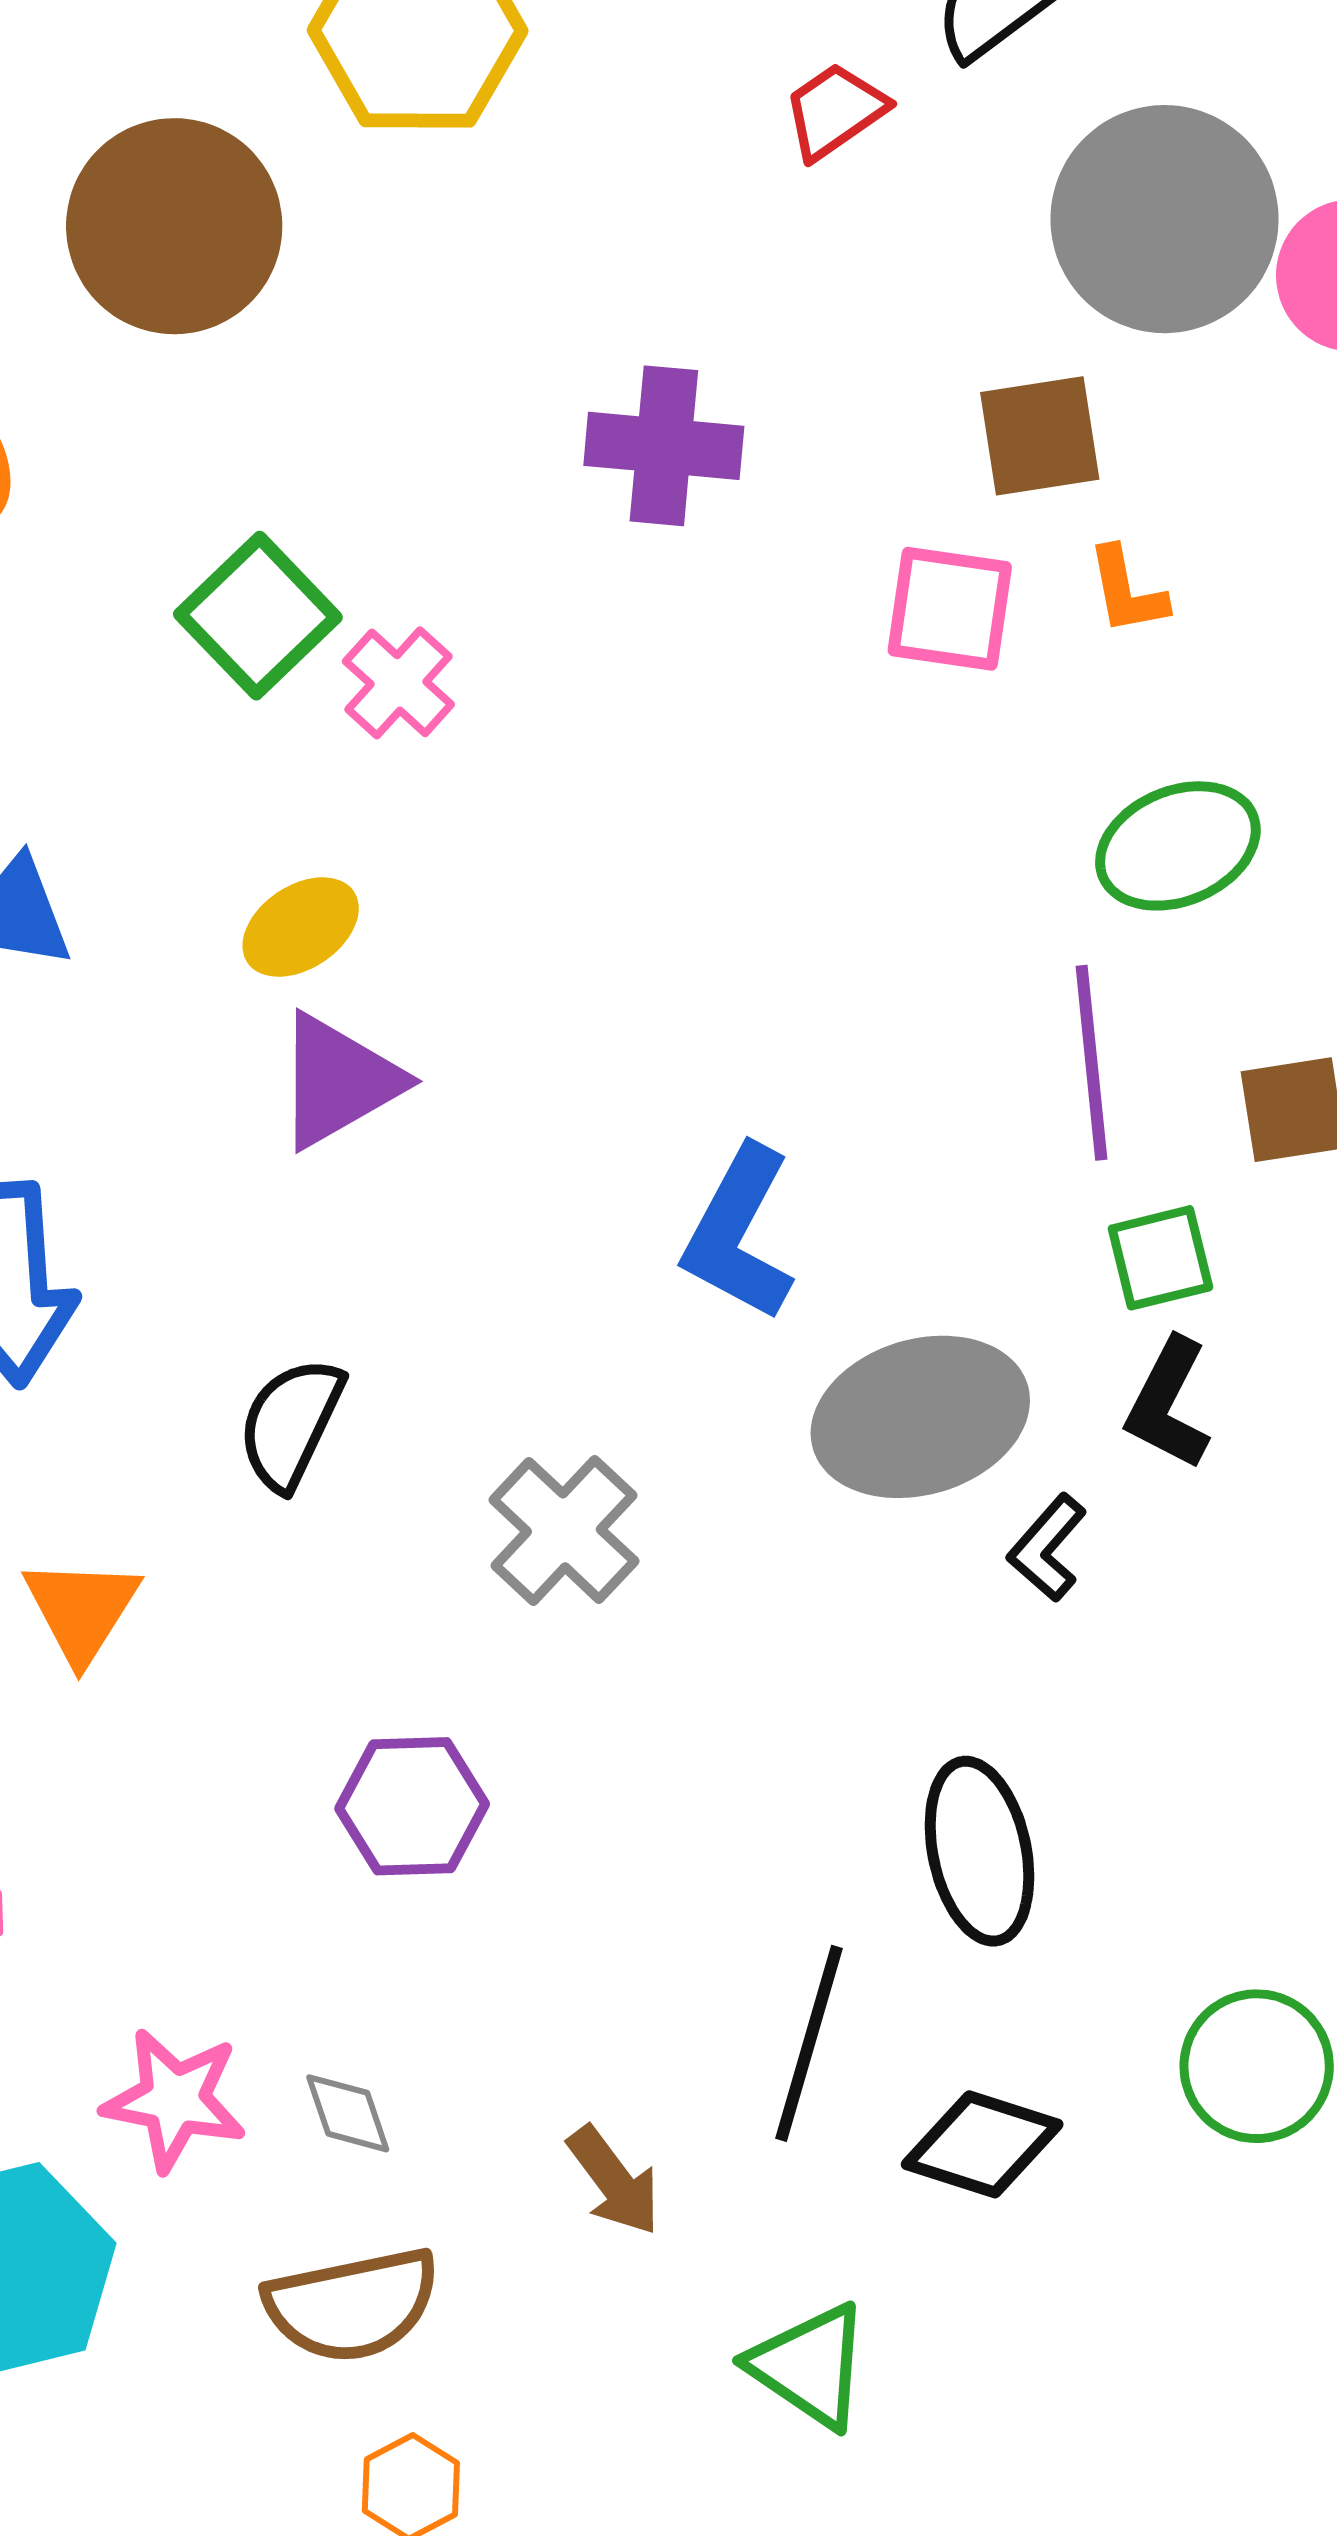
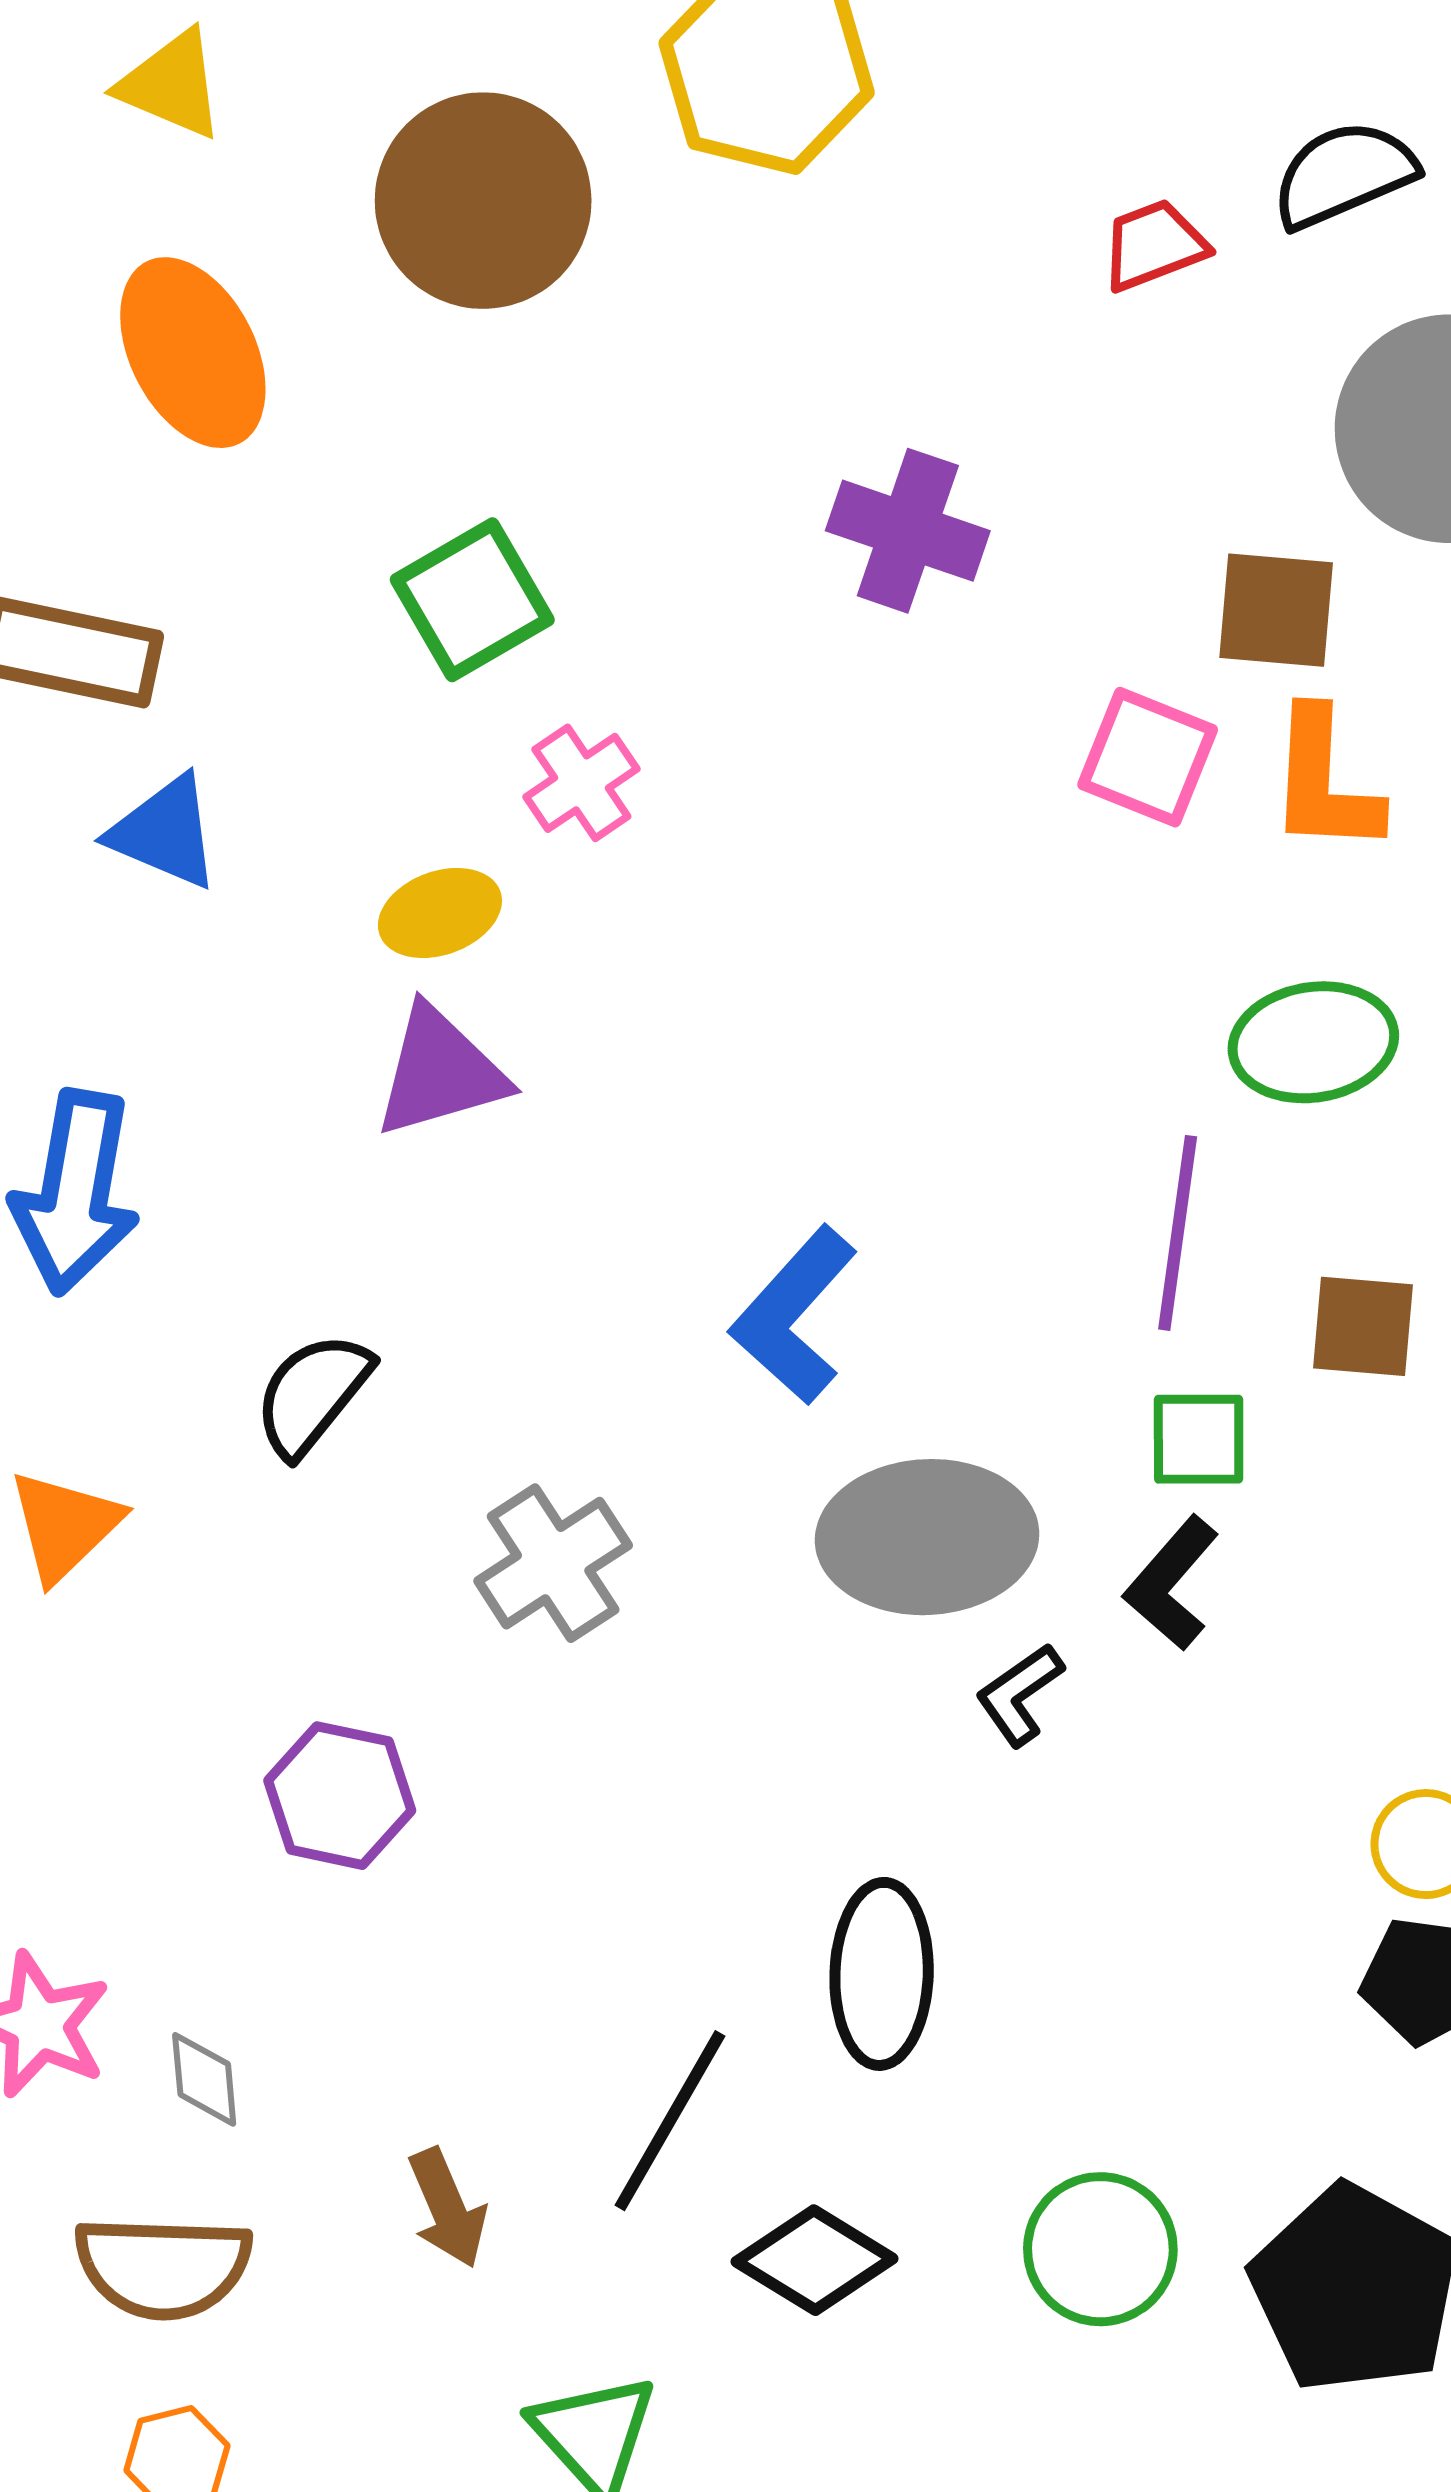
orange L-shape: (1127, 591) -> (1324, 782), size x1.6
pink cross: (398, 683) -> (581, 783), moved

